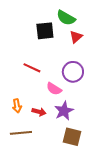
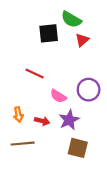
purple circle: (73, 72) -> (89, 90), moved

